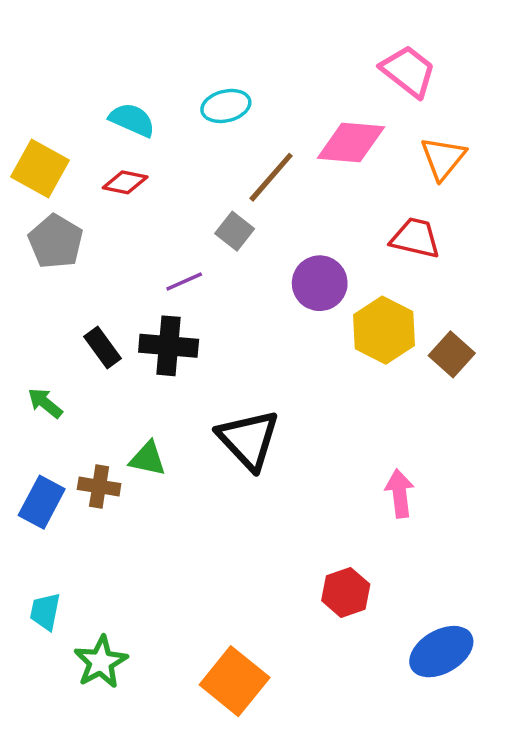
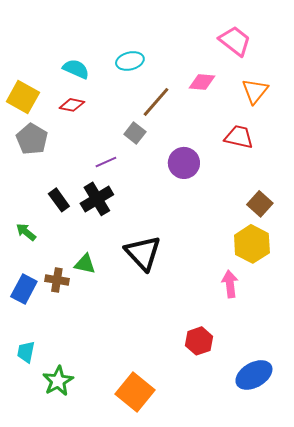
pink diamond: (351, 142) -> (202, 82), size x0.7
yellow hexagon: (384, 330) -> (252, 244), moved
black cross: (169, 346) -> (97, 199), turned -36

